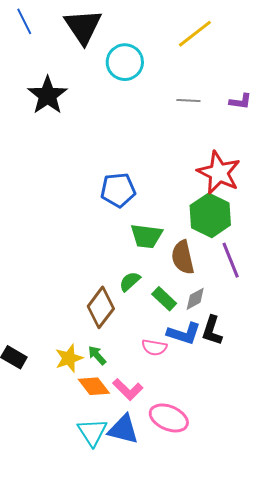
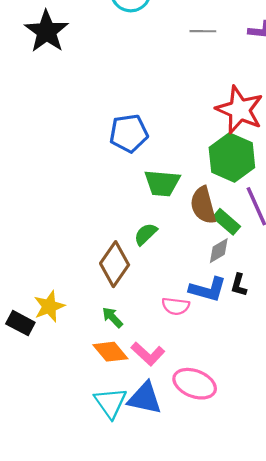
green rectangle: (164, 299) -> (226, 222), moved
black L-shape: (212, 330) -> (239, 285), size x0.7
yellow star: (69, 358) -> (49, 306), moved

